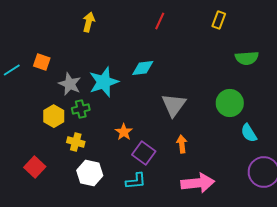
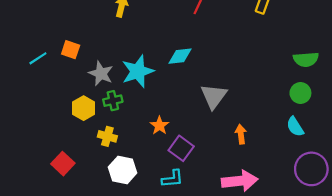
green semicircle: (247, 58) -> (306, 59), moved
green circle: (230, 103) -> (300, 93), moved, size x0.7
orange arrow: (182, 144) -> (241, 134), moved

